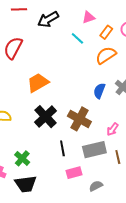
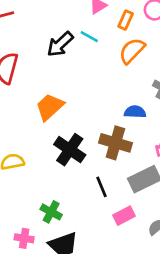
black arrow: (48, 19) -> (60, 44), moved
blue semicircle: (99, 91) -> (135, 112), moved, turned 84

